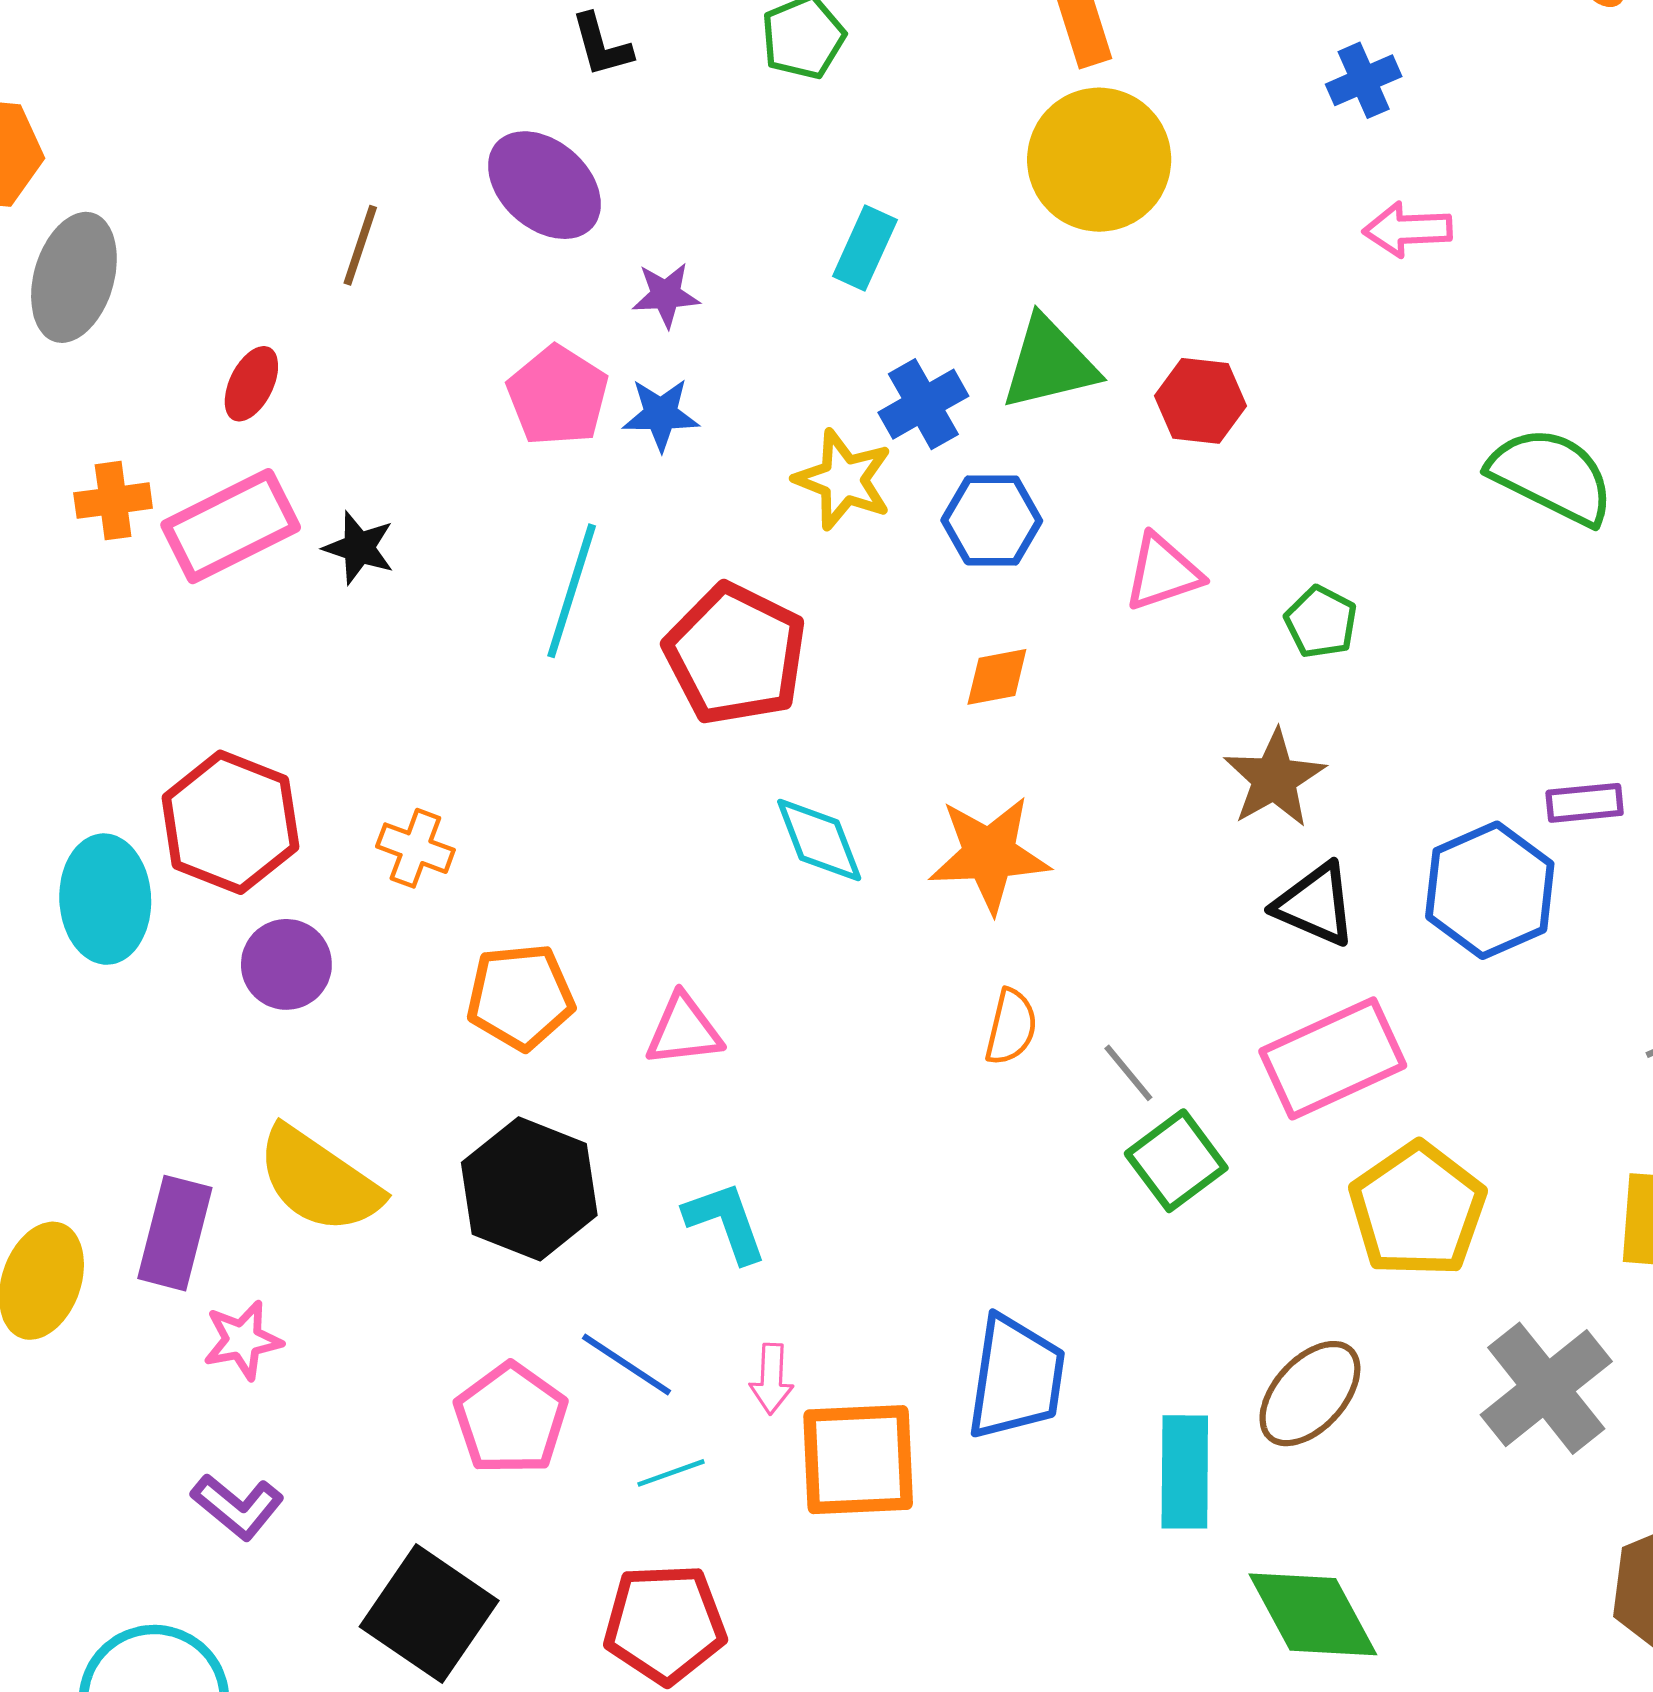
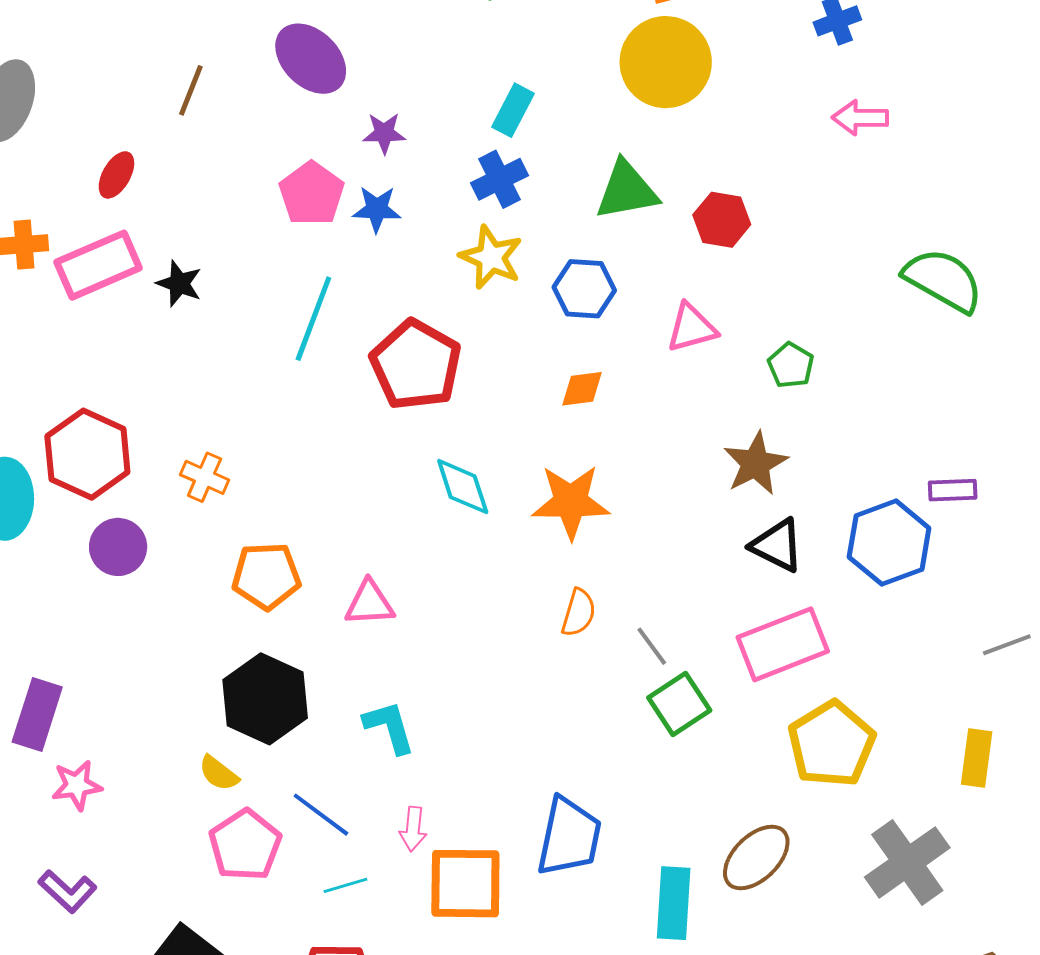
blue cross: (923, 404) -> (500, 179), moved
yellow semicircle: (319, 1180) -> (219, 773), moved, size x0.5

